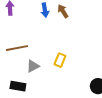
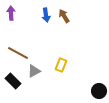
brown line: (17, 48) -> (18, 53), turned 40
black rectangle: (18, 86) -> (13, 81), moved, turned 35

